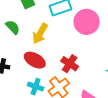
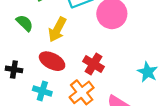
cyan cross: (36, 87) -> (42, 91), moved

